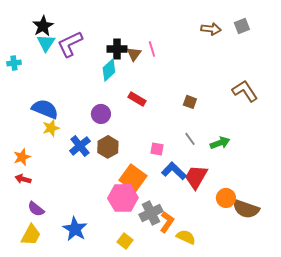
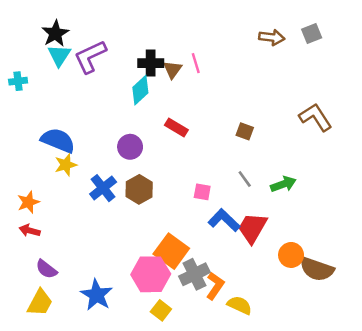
orange square: (133, 178) -> (171, 251), moved
pink hexagon: (123, 198) -> (151, 274), moved

